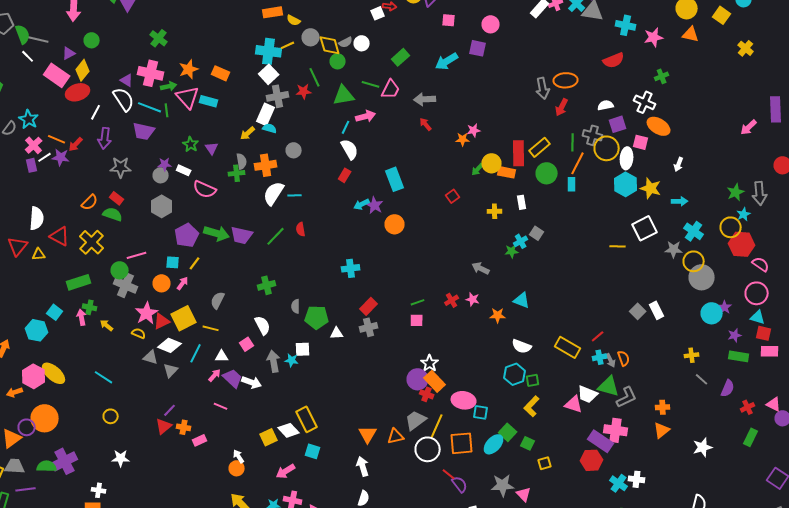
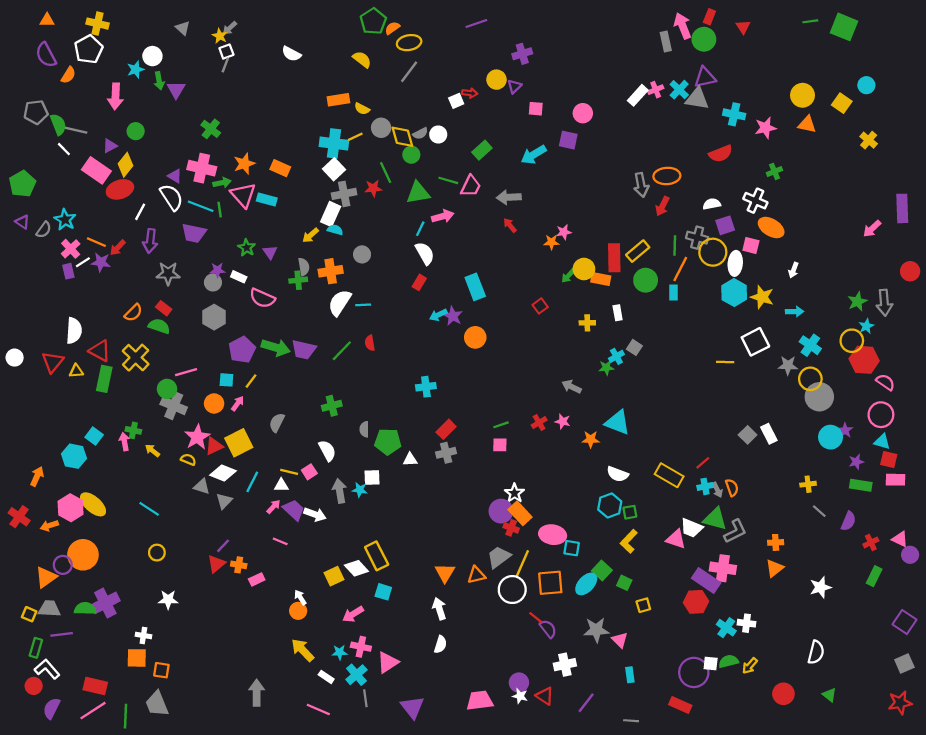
green rectangle: (79, 282) -> (104, 379), moved, turned -60
cyan triangle: (522, 300) -> (618, 423), size x1.4
yellow line: (211, 328) -> (289, 472), moved

